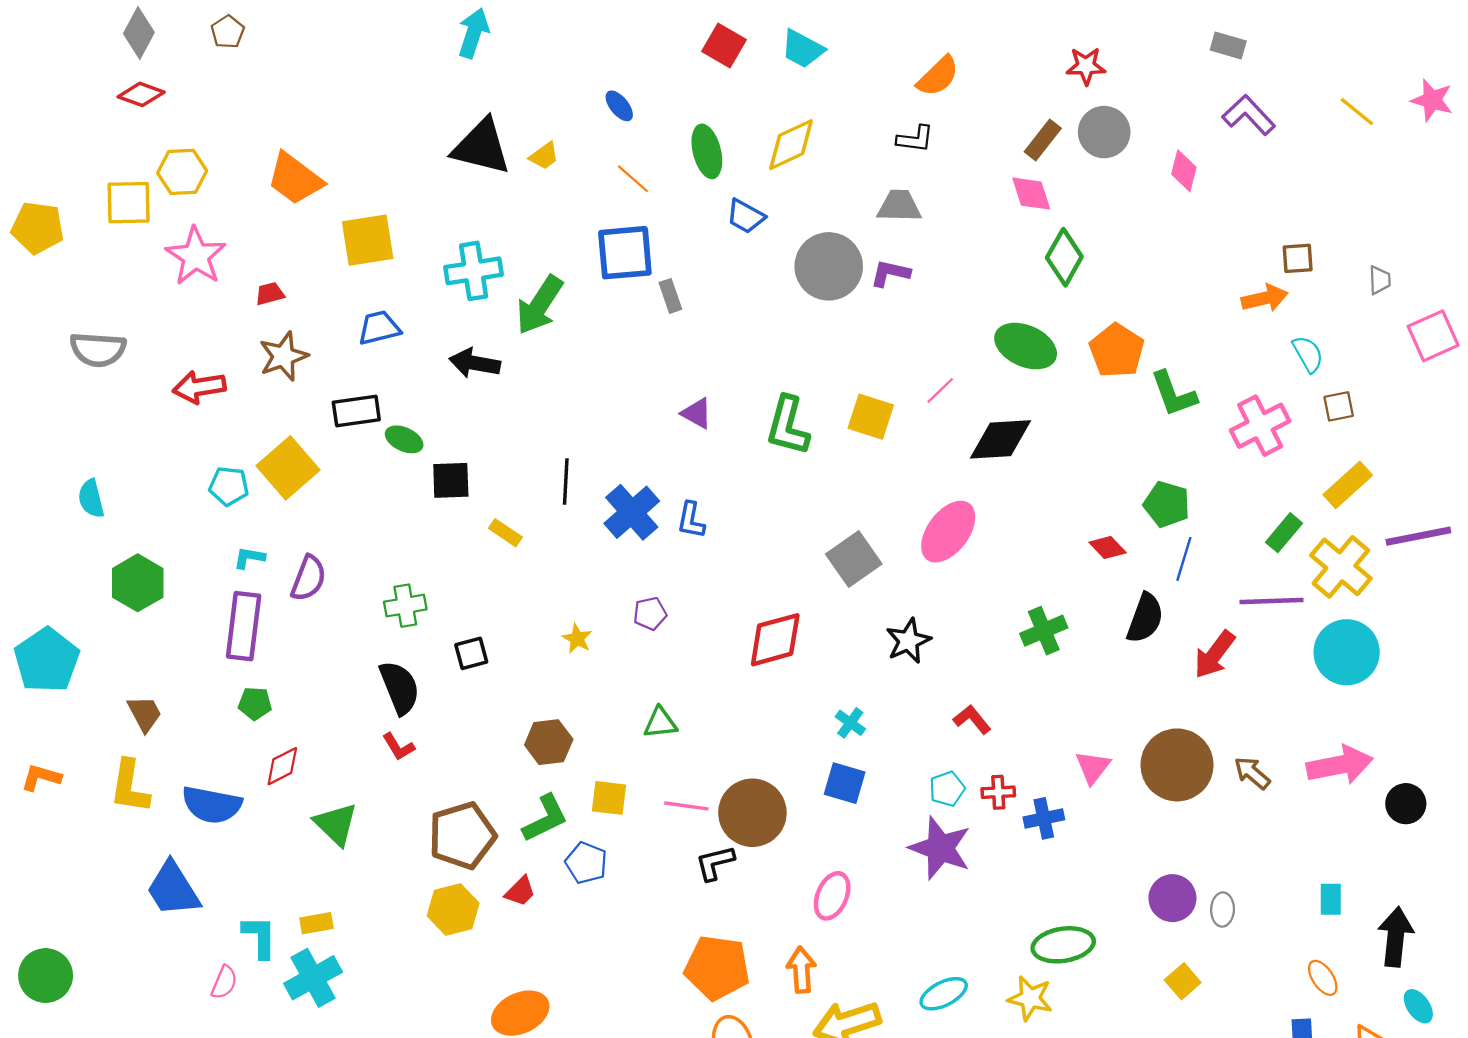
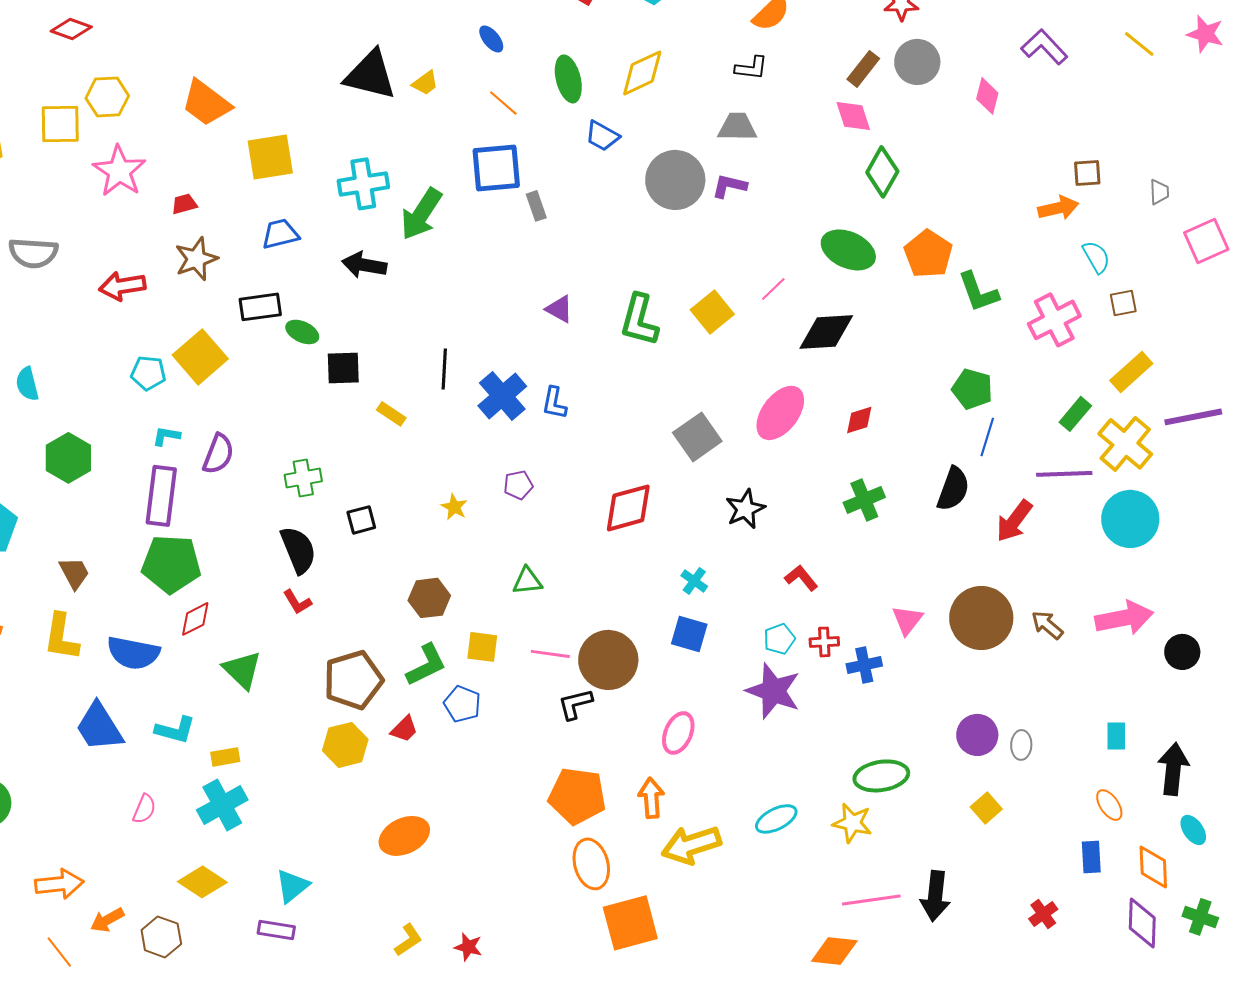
yellow square: (871, 417) -> (712, 312), turned 33
red diamond: (1108, 548) -> (859, 420), moved, turned -64
green pentagon: (255, 703) -> (171, 564), size x2.0
cyan L-shape: (260, 937) -> (175, 730), moved, turned 105

